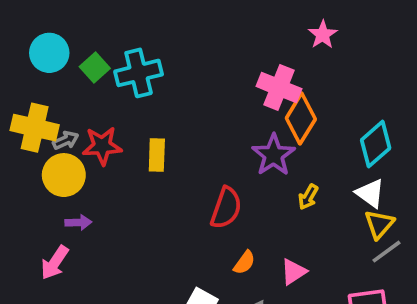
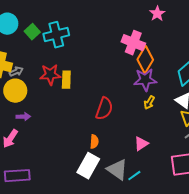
red star: (102, 146) -> (50, 75), moved
purple star: (274, 155) -> (145, 80), moved, turned 30
orange semicircle: (244, 263) -> (94, 142), moved, turned -32

